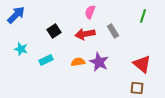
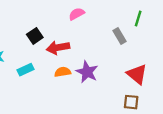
pink semicircle: (90, 12) -> (77, 14), turned 40
gray rectangle: (113, 31) -> (120, 36), moved
red arrow: (85, 34) -> (58, 48), moved

